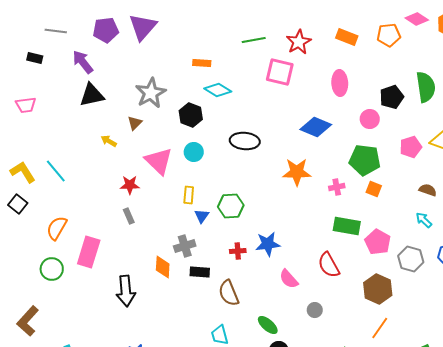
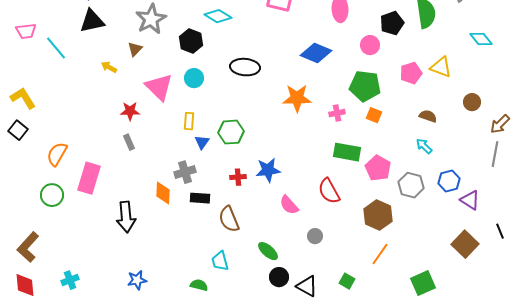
cyan line: (56, 171) -> (56, 48), moved

